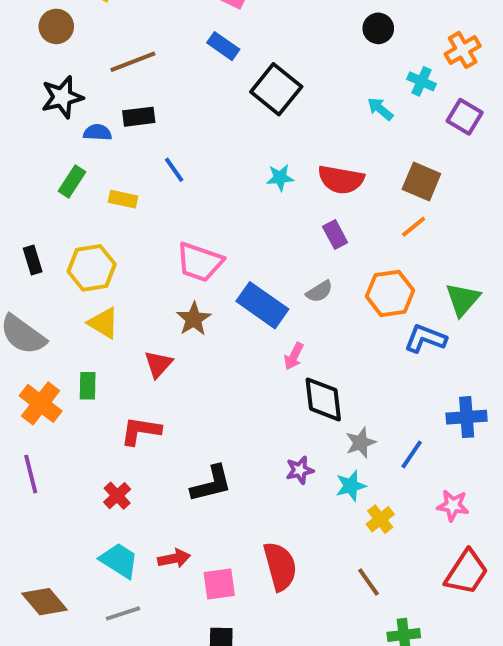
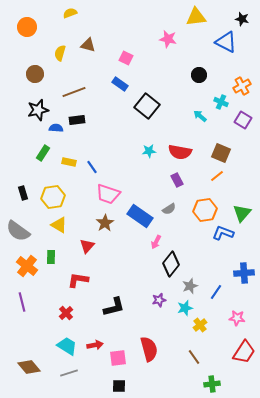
blue line: (174, 170) -> (92, 167), moved
black diamond: (323, 399) -> (171, 264), turned 45

